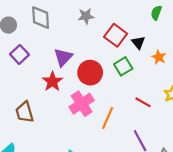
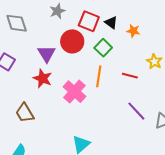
red circle: (90, 73) -> (72, 41), moved
orange line: (108, 118) -> (99, 76), moved

